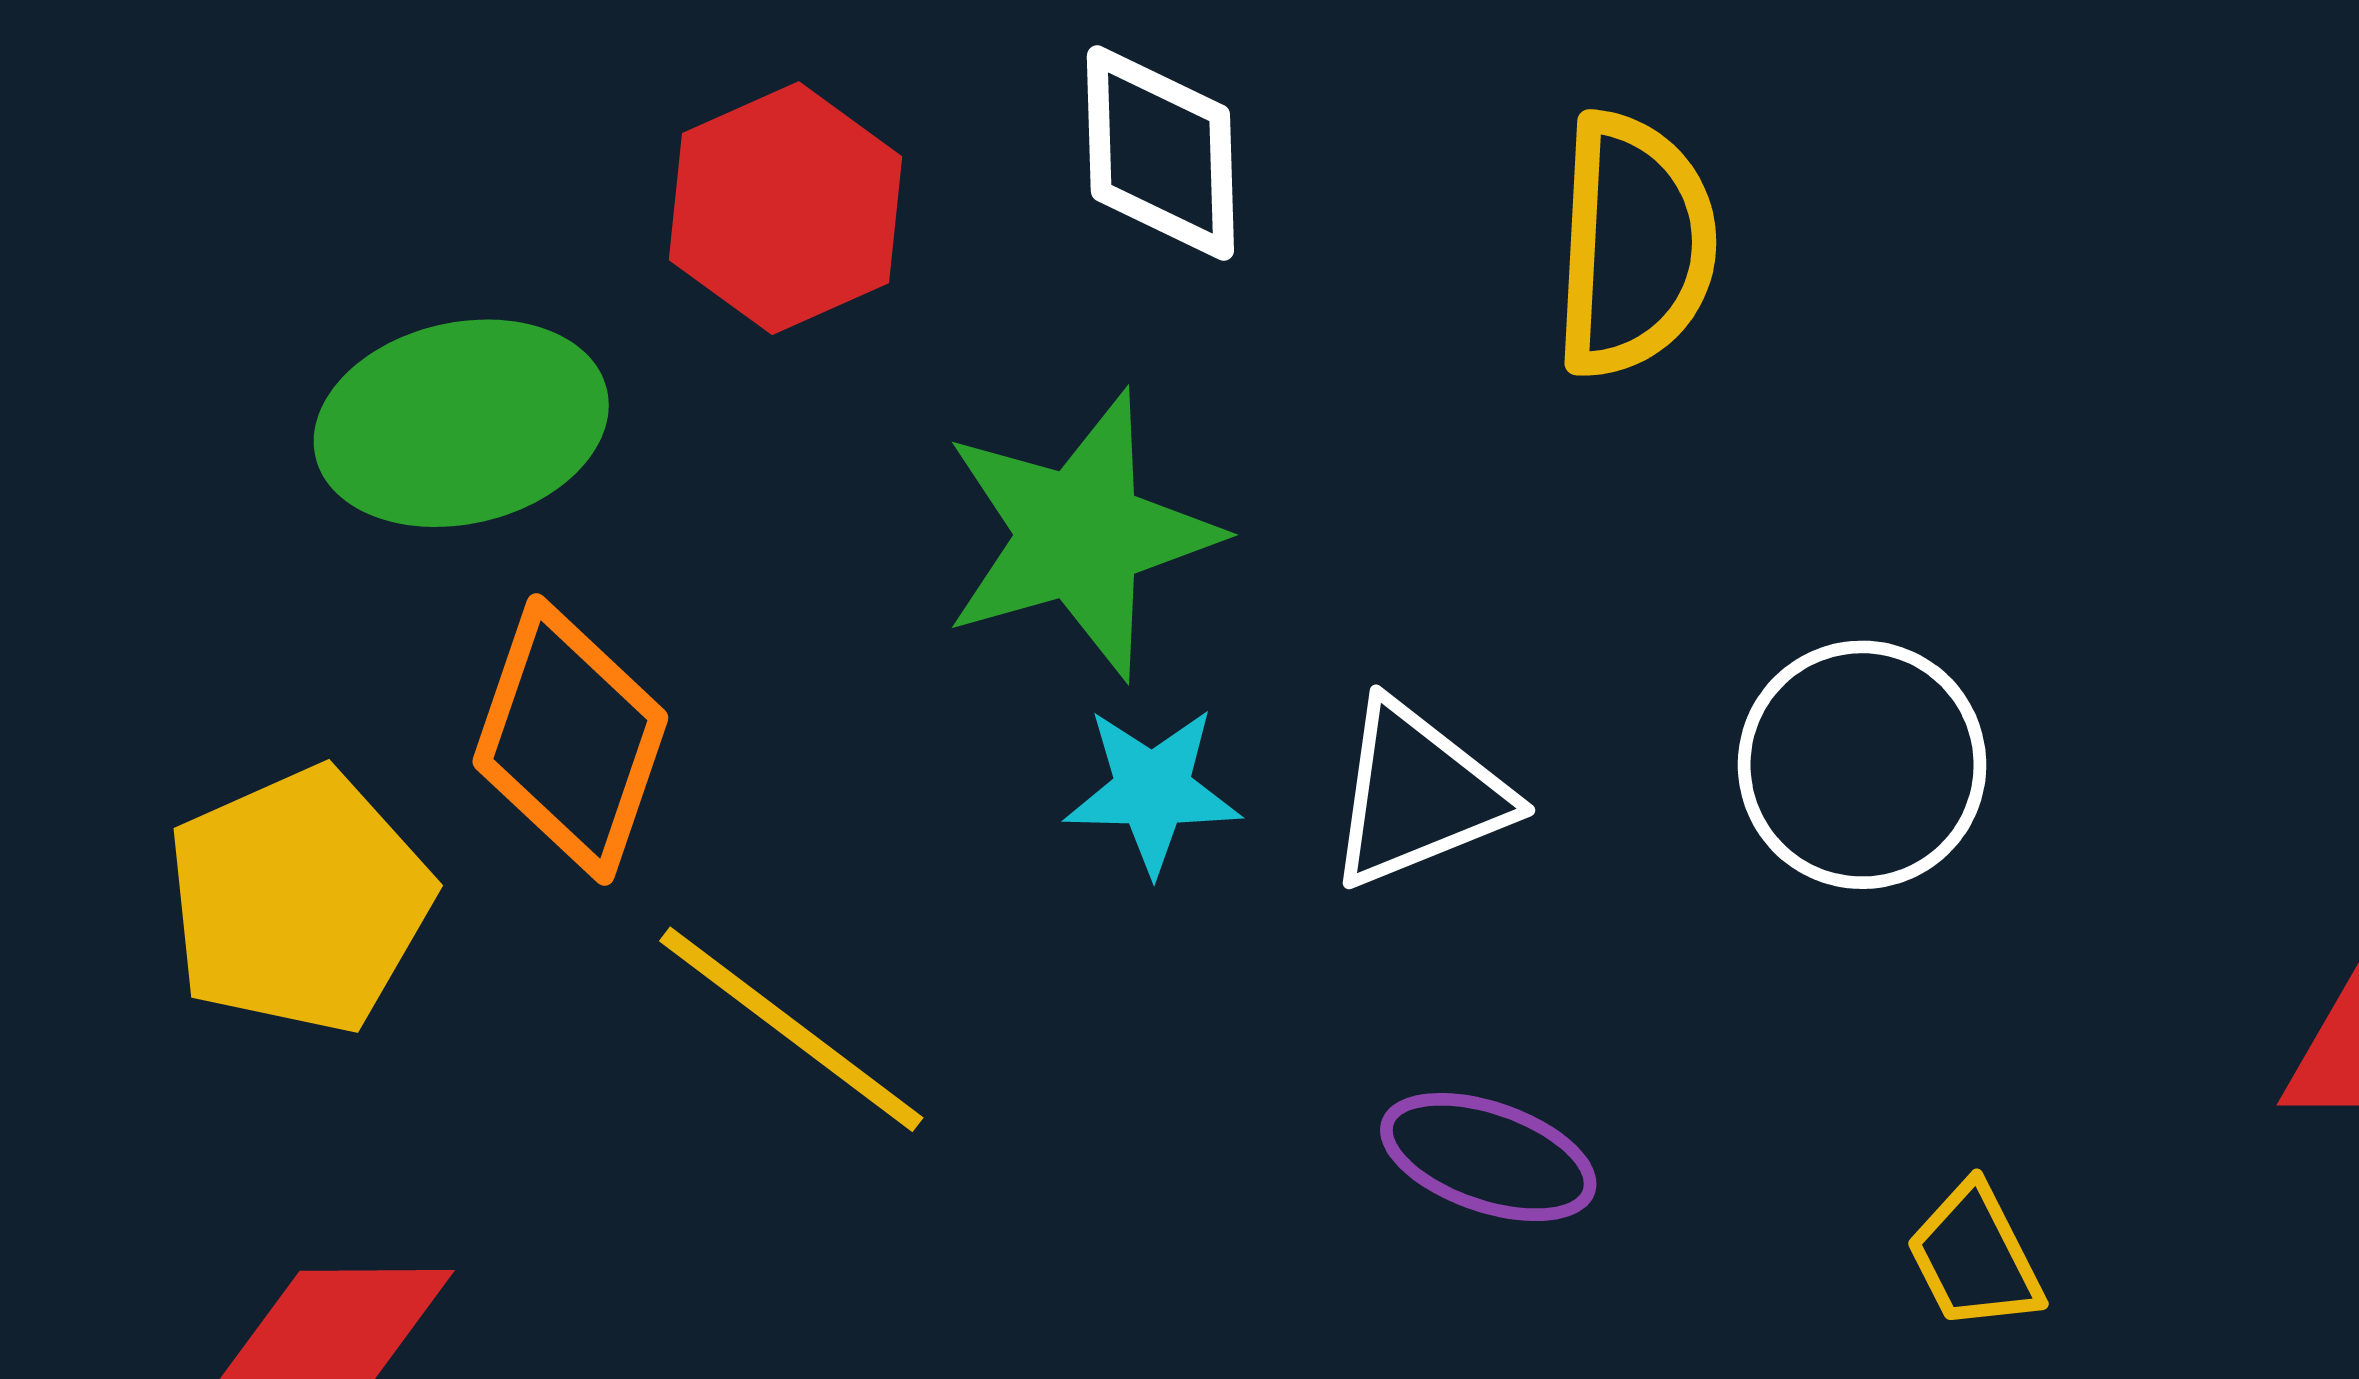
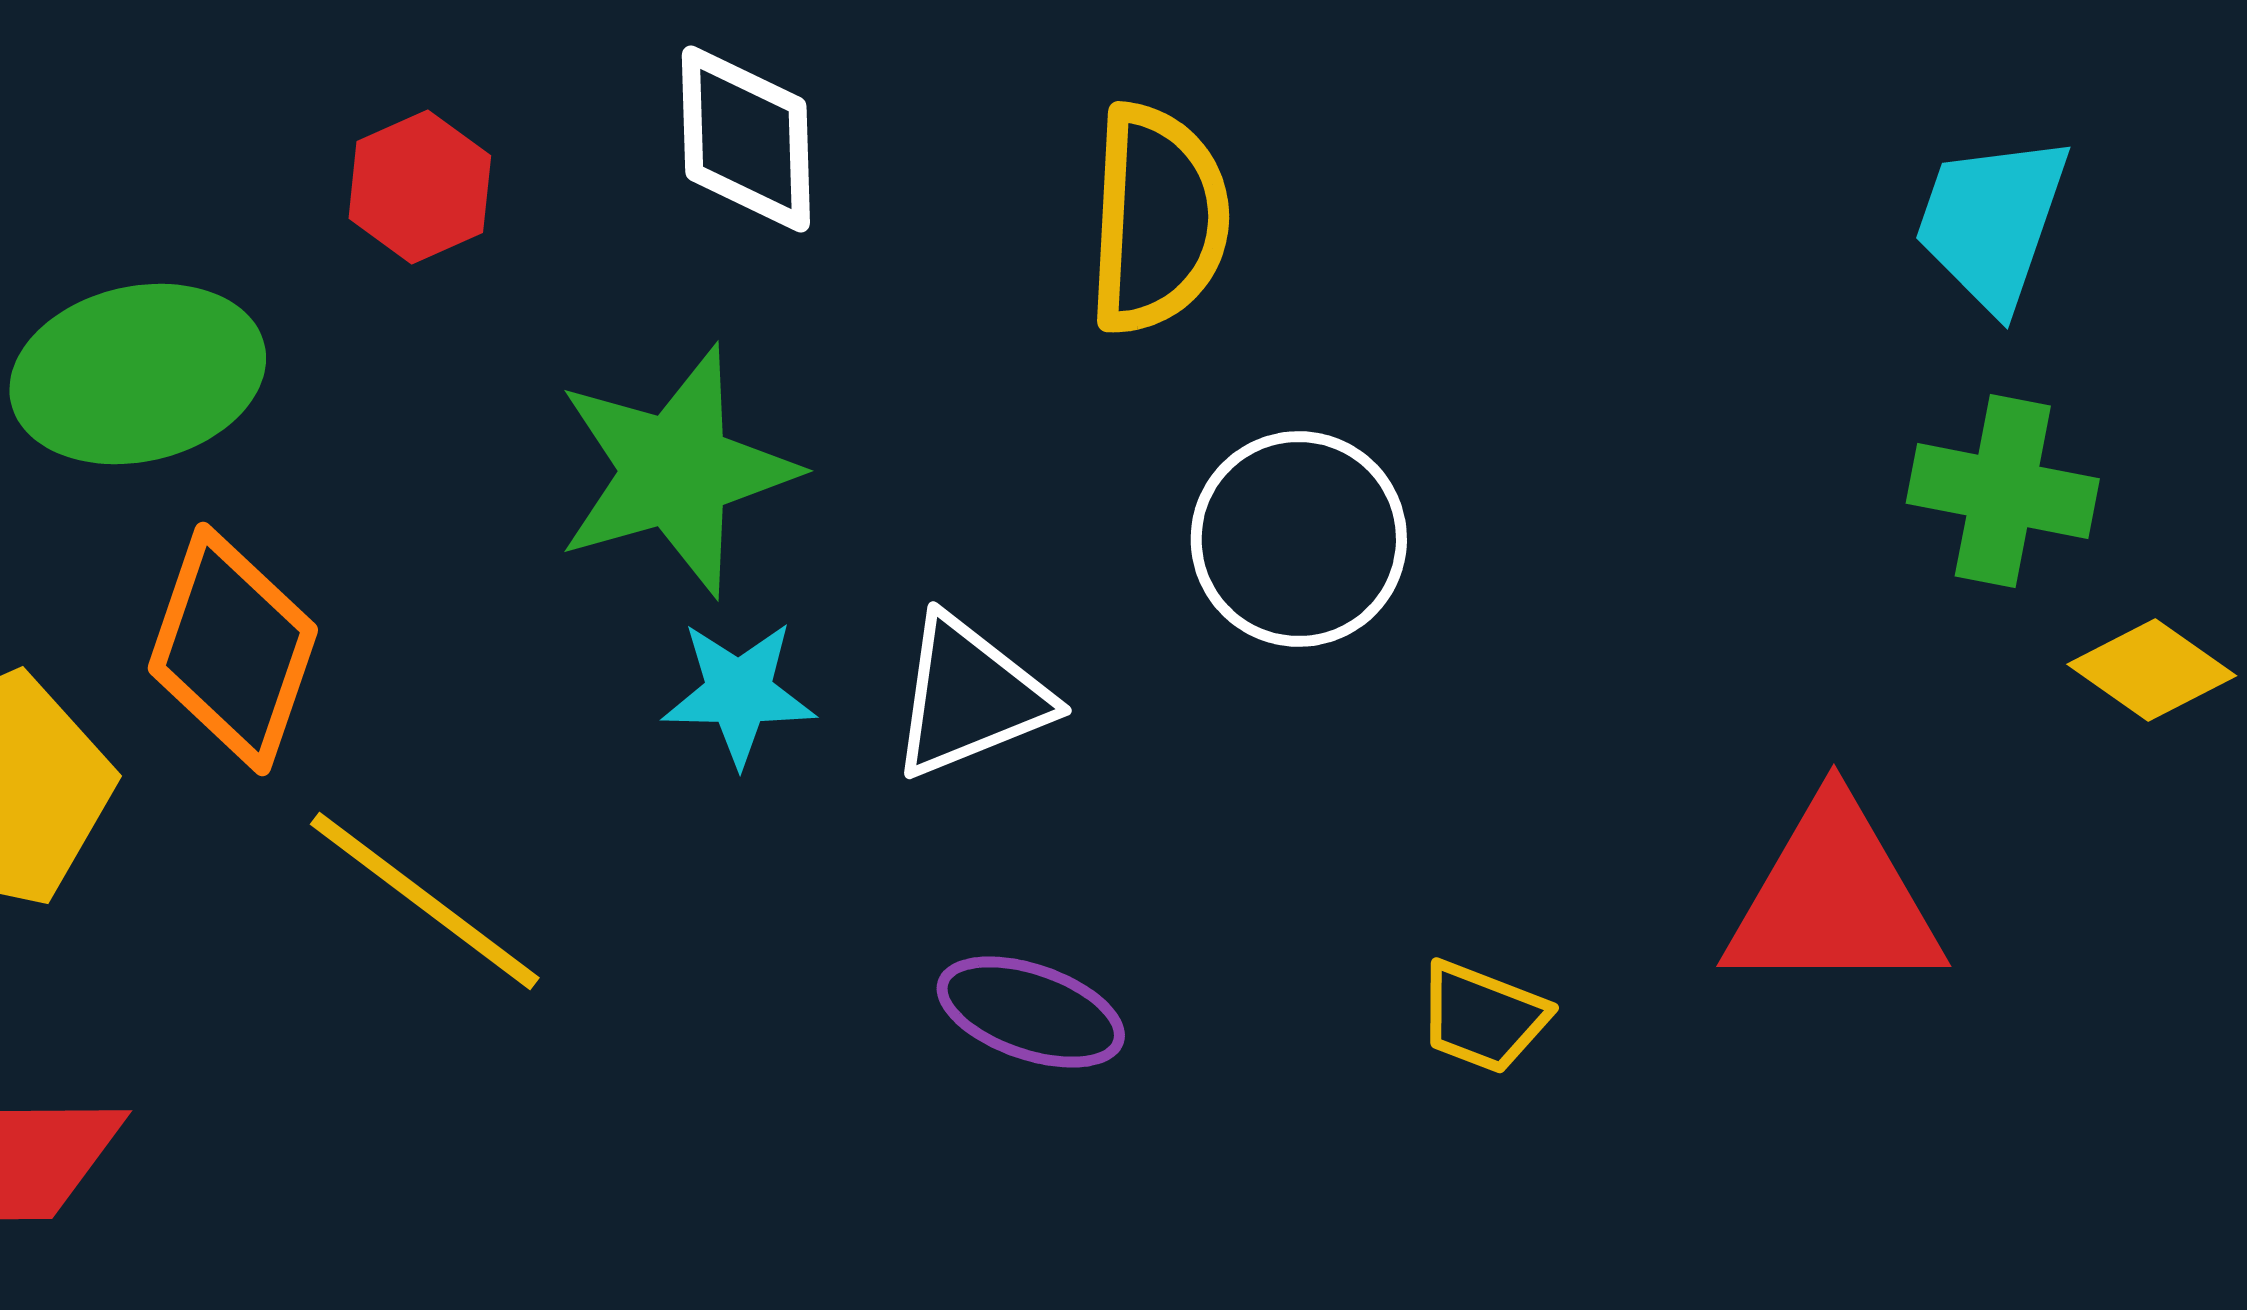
red hexagon: (786, 208) -> (420, 187), size x0.7
white circle: (1862, 765) -> (1299, 539), moved
yellow trapezoid: (1975, 1257) -> (1483, 1017), moved, turned -42

